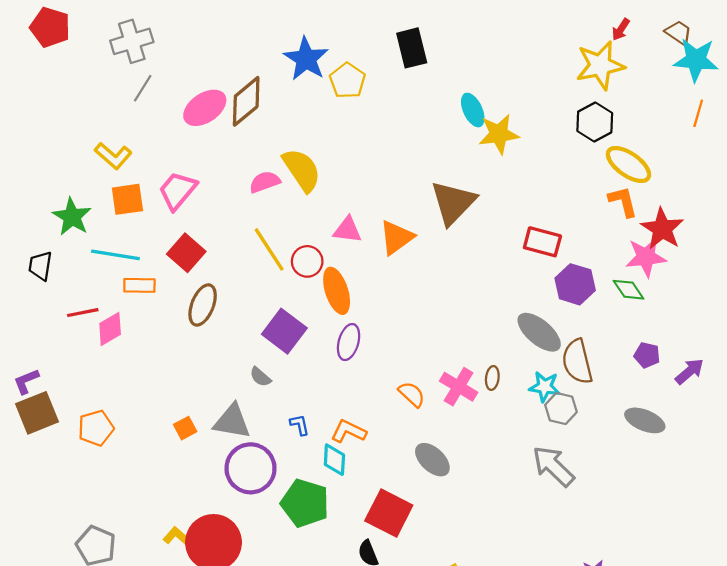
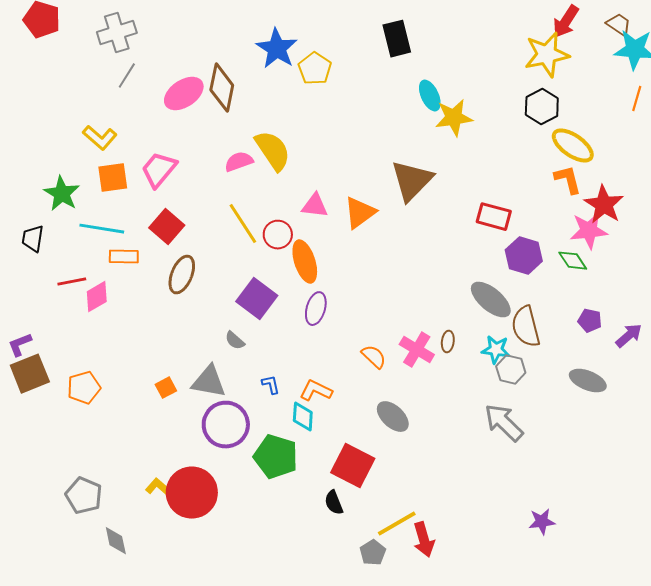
red arrow: (621, 29) -> (566, 22), size x1.6
black rectangle: (412, 48) -> (397, 39), moved
brown diamond: (246, 101) -> (222, 88), turned -39

